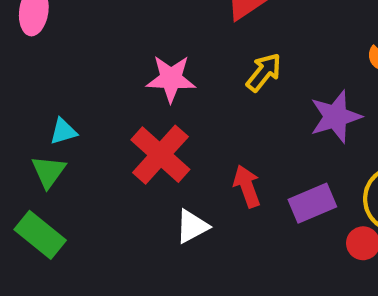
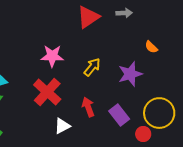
yellow arrow: (264, 72) -> (92, 67), moved
purple rectangle: (312, 203) -> (119, 115), turned 75

